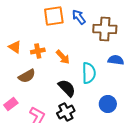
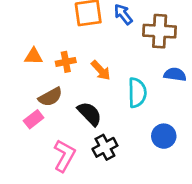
orange triangle: (15, 47) -> (34, 56), turned -32
black semicircle: (67, 88) -> (90, 114), moved
pink rectangle: (11, 104) -> (34, 119), moved

